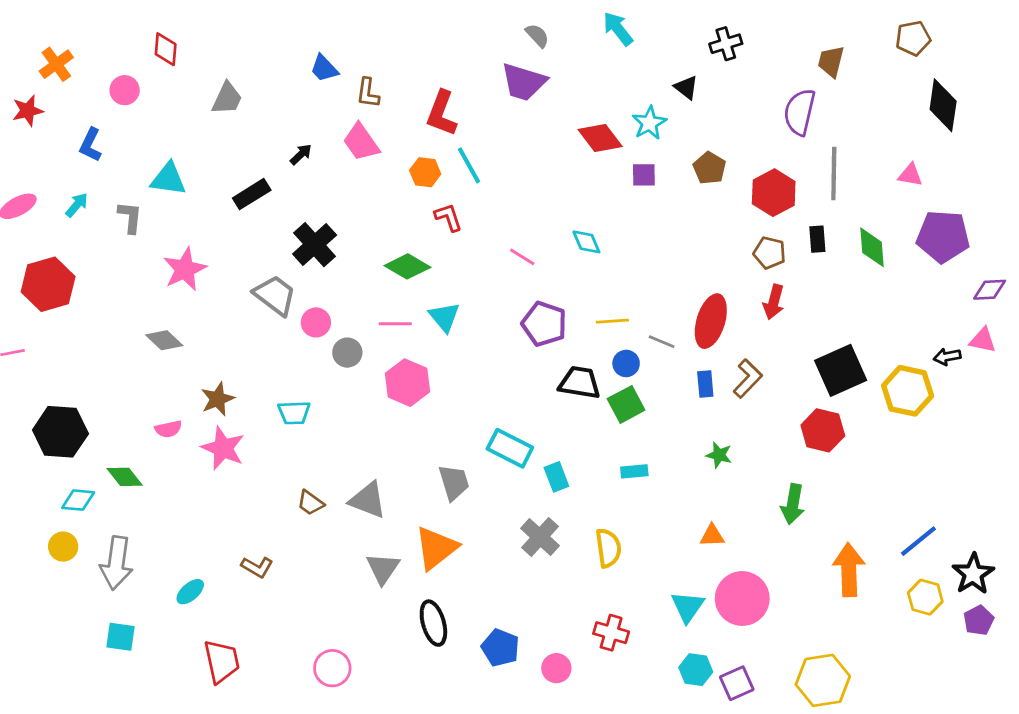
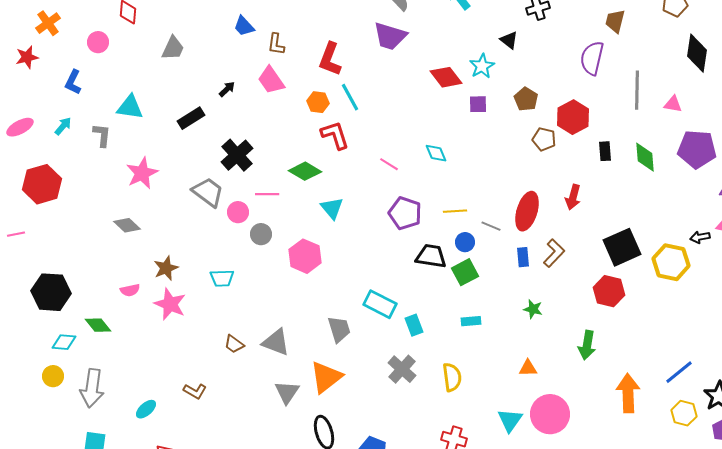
gray line: (834, 174) -> (637, 90), moved
red L-shape: (448, 217) -> (335, 135), size x1.4
brown pentagon: (770, 253) -> (544, 139), moved
pink line: (395, 324) -> (267, 194), moved

